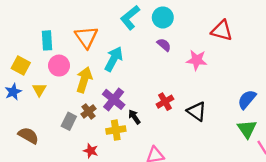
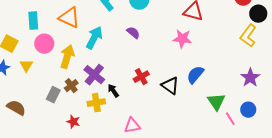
orange triangle: (86, 37) -> (69, 18), turned -30
purple semicircle: (164, 45) -> (133, 33), moved
pink star: (197, 60) -> (182, 39), moved
blue semicircle: (247, 99) -> (195, 75), moved

